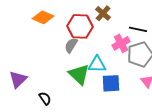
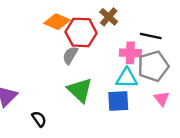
orange diamond: (43, 17) -> (57, 22), moved
pink cross: (121, 43) -> (130, 53), turned 30
cyan triangle: (97, 64) -> (127, 78), moved

